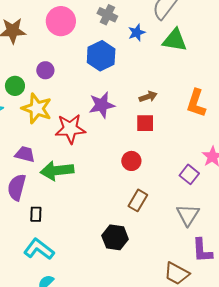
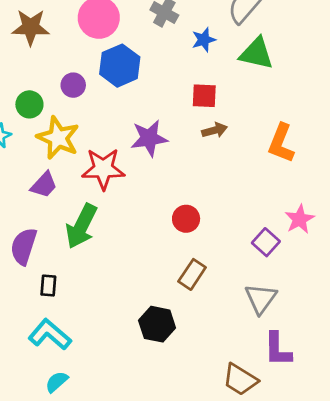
blue hexagon: (101, 56) -> (120, 66), moved
red square: (145, 123) -> (204, 96), moved
purple trapezoid: (25, 154) -> (44, 185), moved, turned 115
green arrow: (57, 171) -> (81, 226), turned -60

